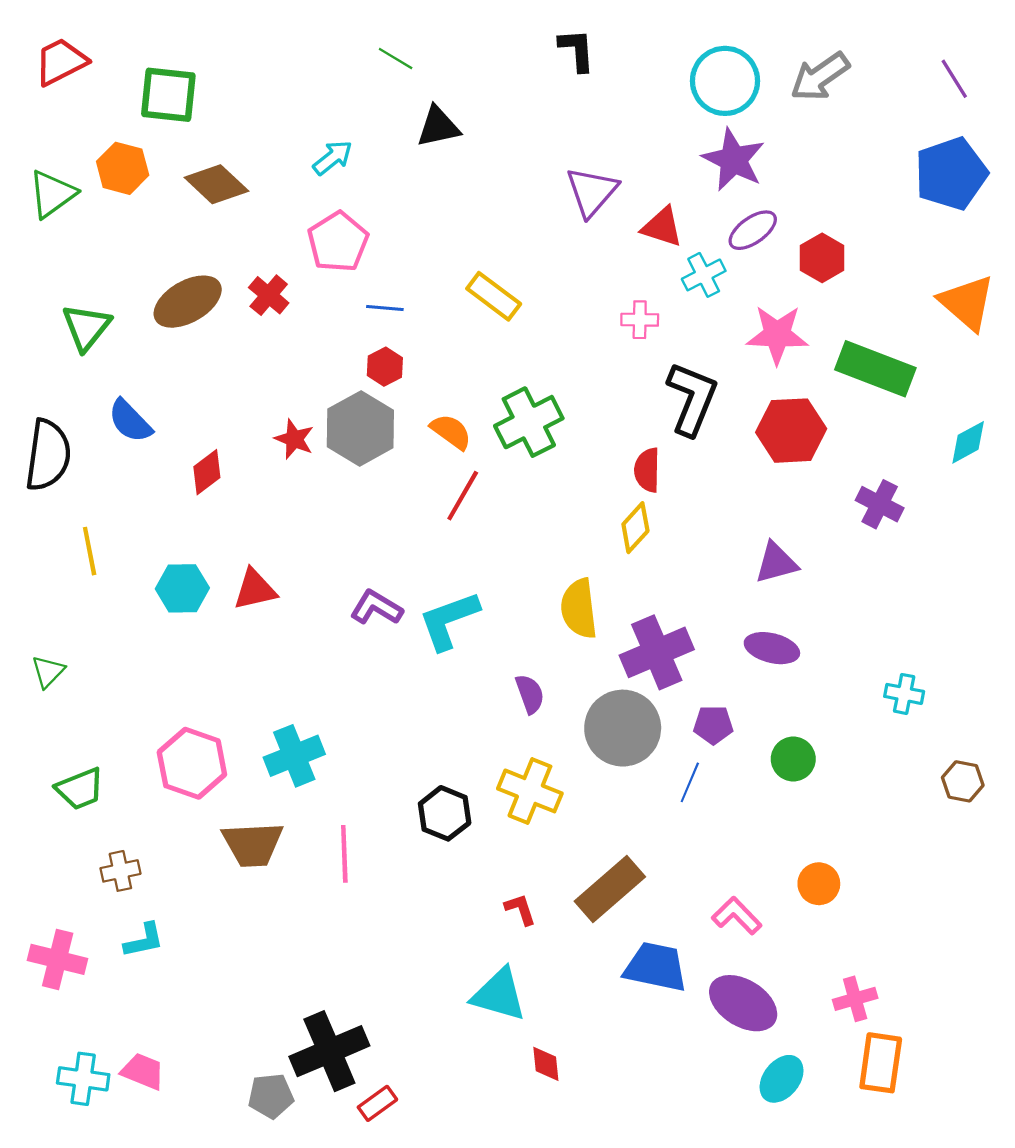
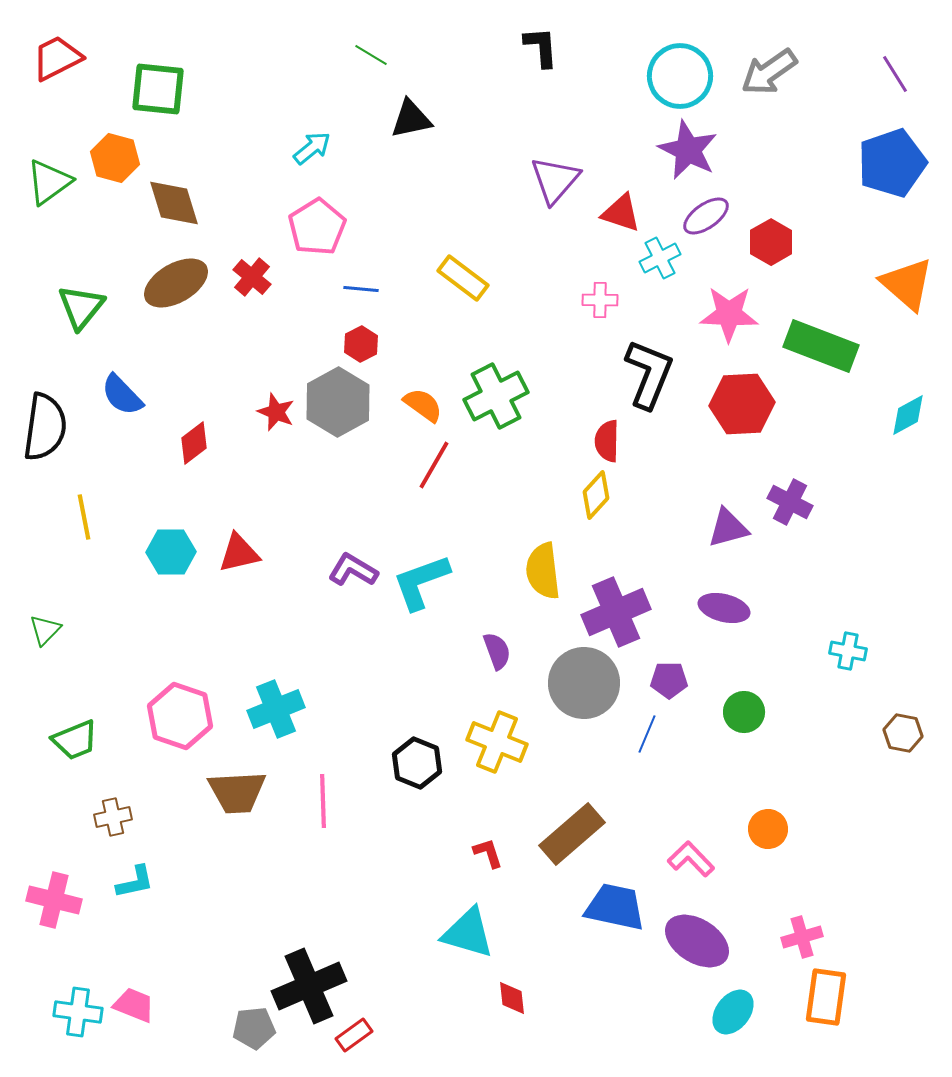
brown diamond: (216, 184) -> (174, 203), moved, turned 30
purple cross: (880, 504) -> (790, 502), moved

